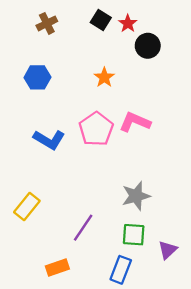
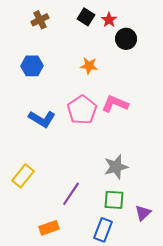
orange star: (104, 77) -> (89, 66), turned -30

